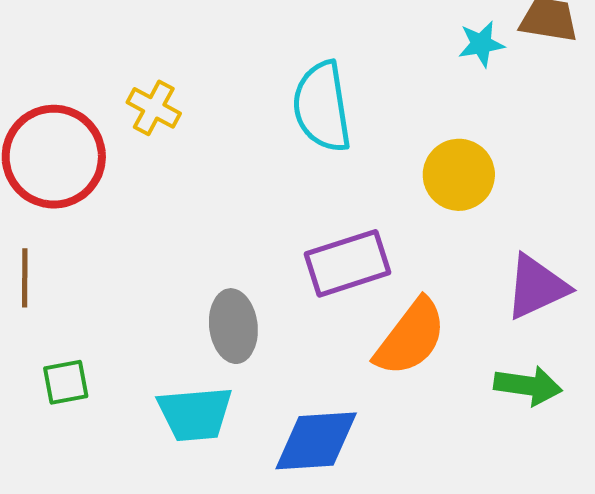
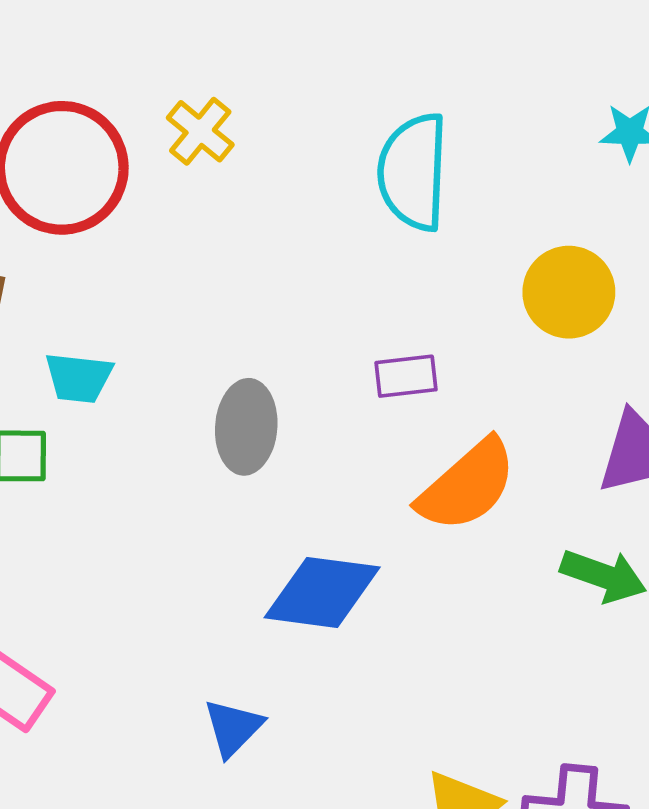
purple rectangle: (347, 263) -> (406, 376), size x0.6
cyan trapezoid: (195, 414) -> (79, 378), moved, size x0.7

